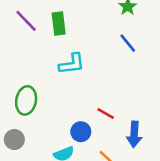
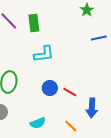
blue line: (128, 43) -> (99, 38), moved, turned -63
blue circle: (81, 132) -> (50, 88), moved

